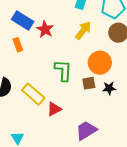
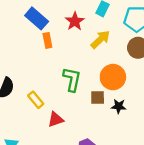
red star: (45, 29) -> (75, 21), moved
orange rectangle: (18, 45) -> (47, 40), moved
yellow rectangle: (33, 94) -> (36, 100), size x0.7

